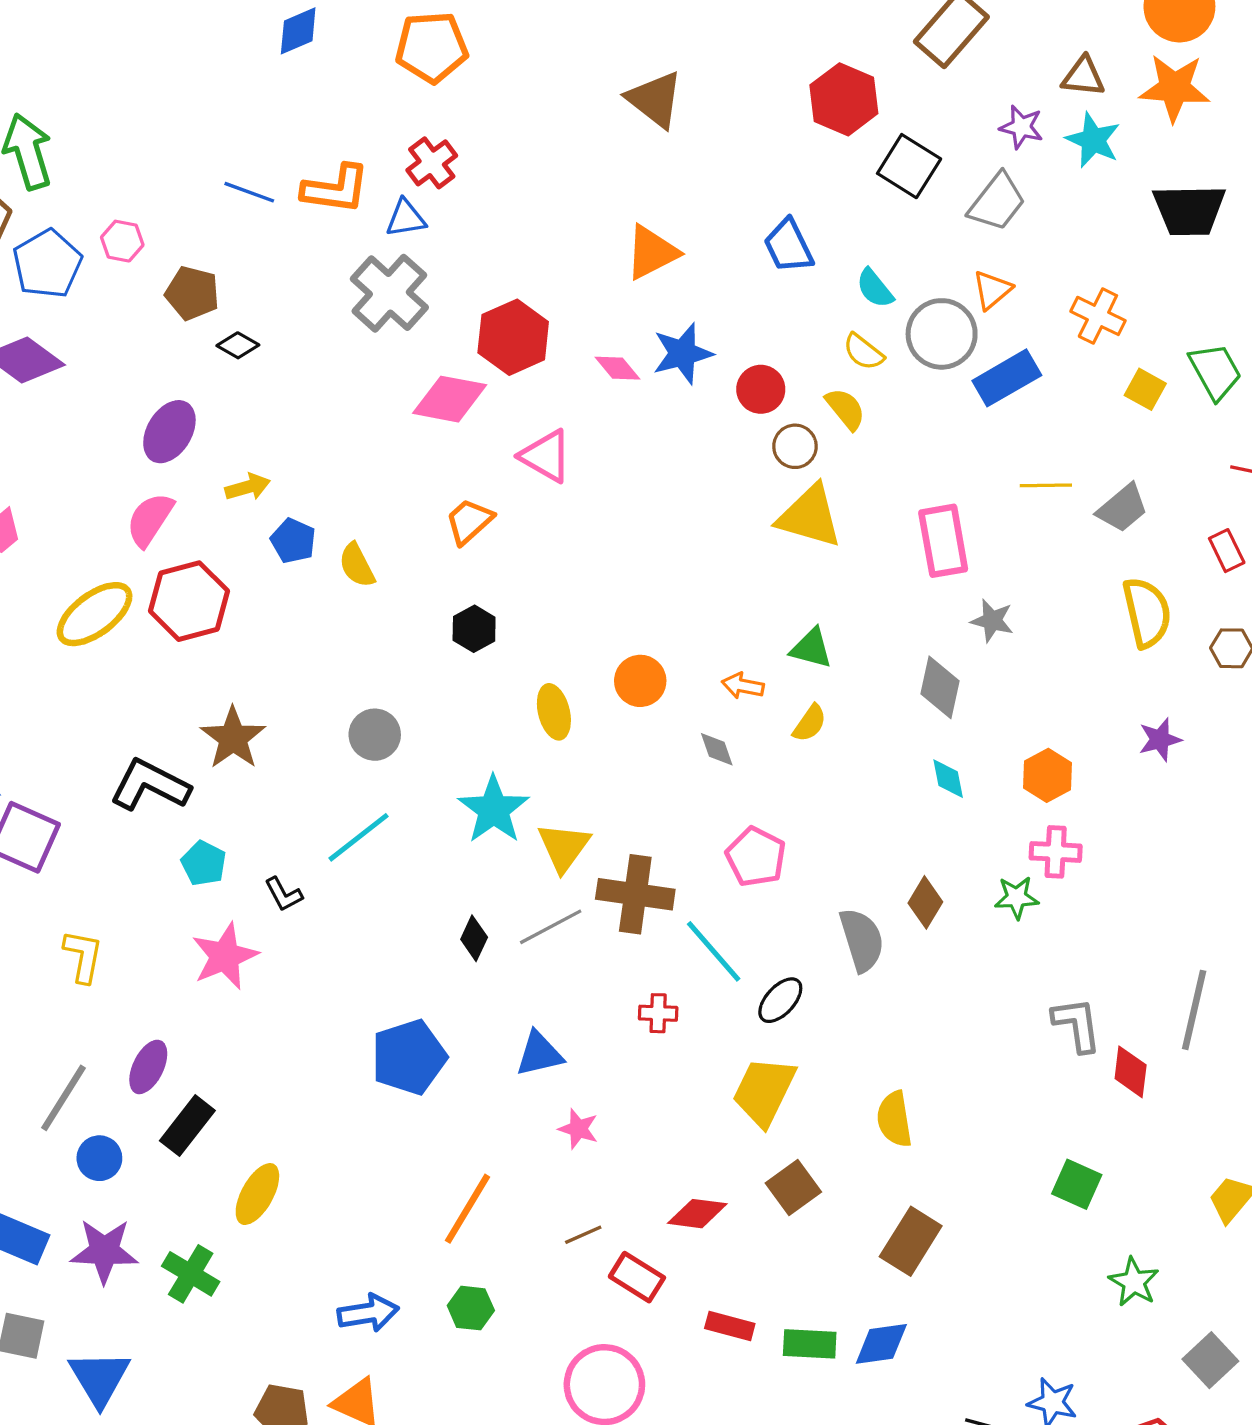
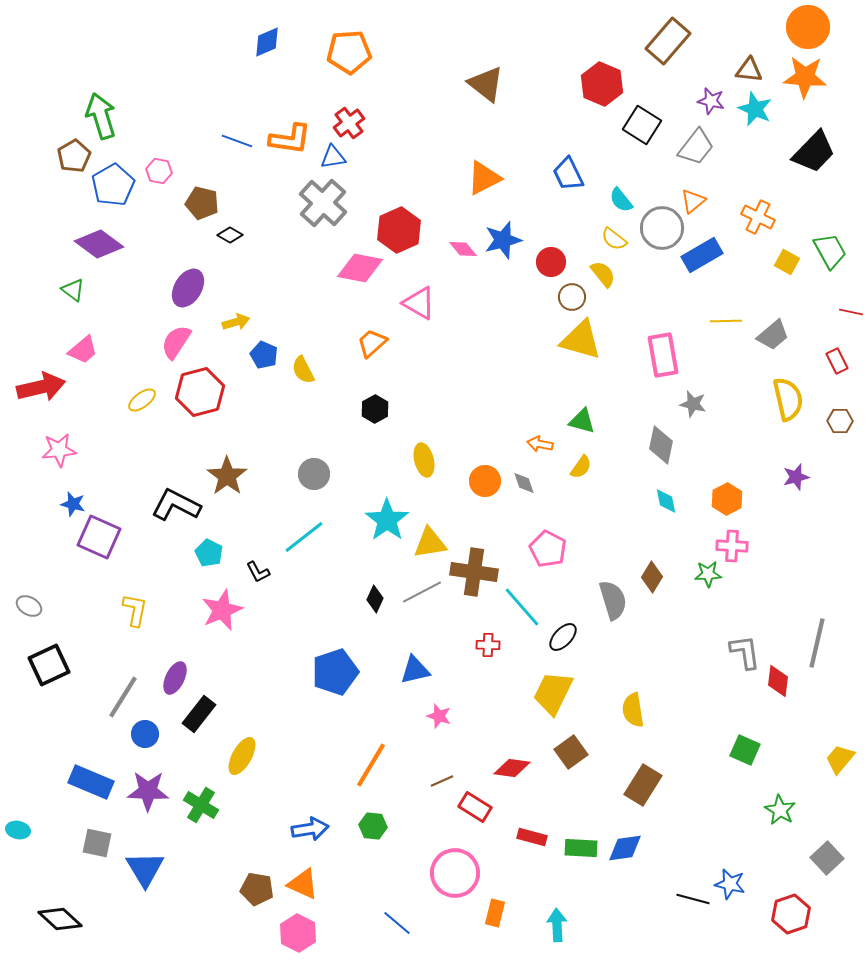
black trapezoid: (1189, 210) -> (814, 152), turned -45
yellow ellipse: (95, 614) -> (142, 400), size x0.6
orange circle: (640, 681) -> (485, 481), moved
yellow triangle: (564, 847) -> (430, 543), turned 45

